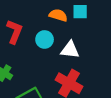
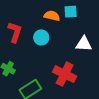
white triangle: (70, 50) -> (84, 44), moved

